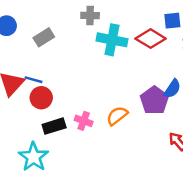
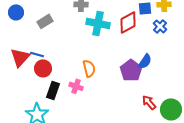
red diamond: (151, 39) -> (128, 22), turned -60
orange semicircle: (117, 116) -> (89, 68), moved, turned 114
black rectangle: (54, 126) -> (53, 90), turned -54

